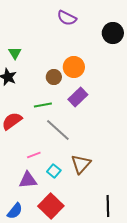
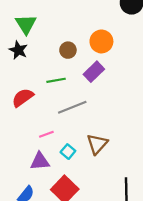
green triangle: (15, 53) -> (26, 24), size x1.5
orange circle: (74, 67) -> (101, 41), moved
gray line: (58, 130) -> (72, 107), turned -64

